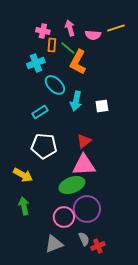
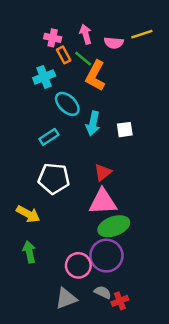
orange rectangle: (52, 45) -> (64, 55), turned -32
green ellipse: (72, 185) -> (114, 226), moved
gray semicircle: (84, 239) -> (103, 292), turned -40

